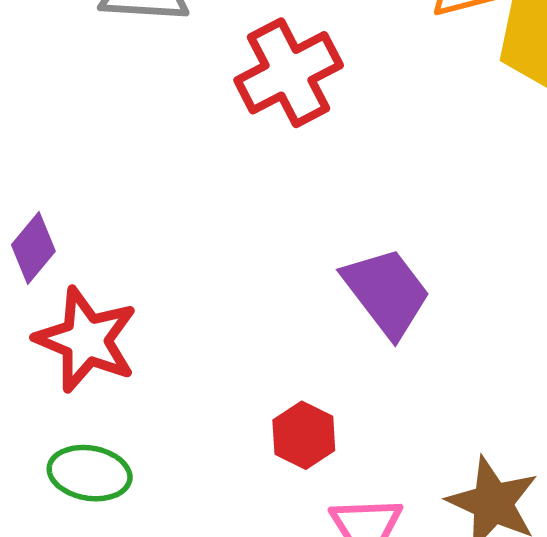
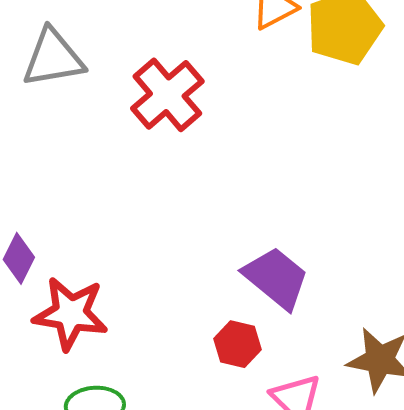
purple trapezoid: (387, 292) -> (276, 278), moved

